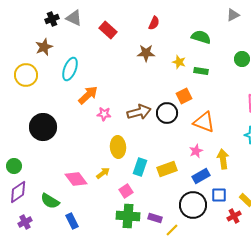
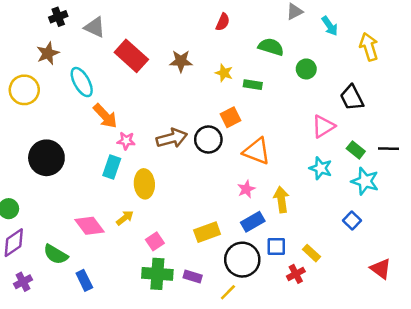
gray triangle: (74, 18) -> (95, 27), moved
red semicircle: (154, 23) -> (223, 22), moved
red rectangle: (108, 30) -> (131, 56), moved, size x1.4
green semicircle: (201, 37) -> (271, 47), moved
cyan ellipse: (70, 69) -> (82, 82), turned -50
orange arrow: (88, 95) -> (105, 116), turned 90
cyan rectangle: (140, 167) -> (112, 167), moved
yellow rectangle: (167, 169) -> (207, 232), moved
yellow line: (172, 230) -> (228, 292), moved

